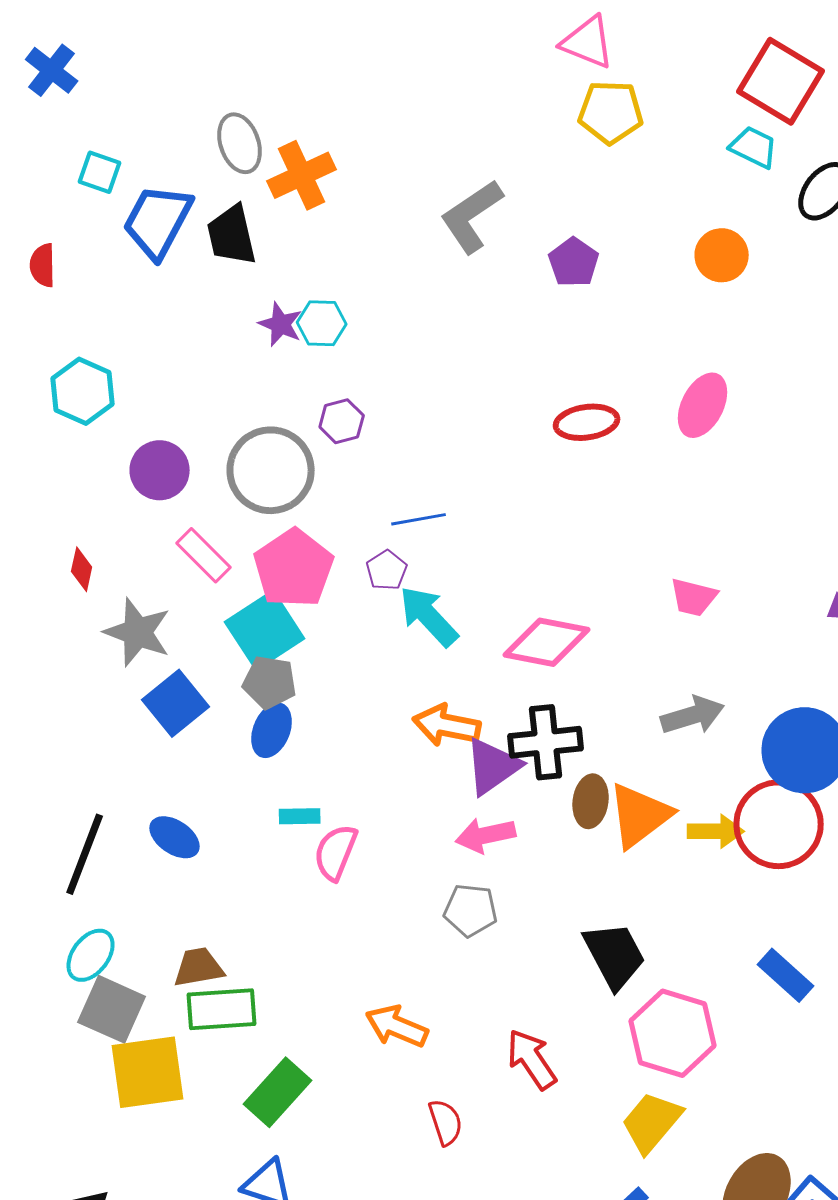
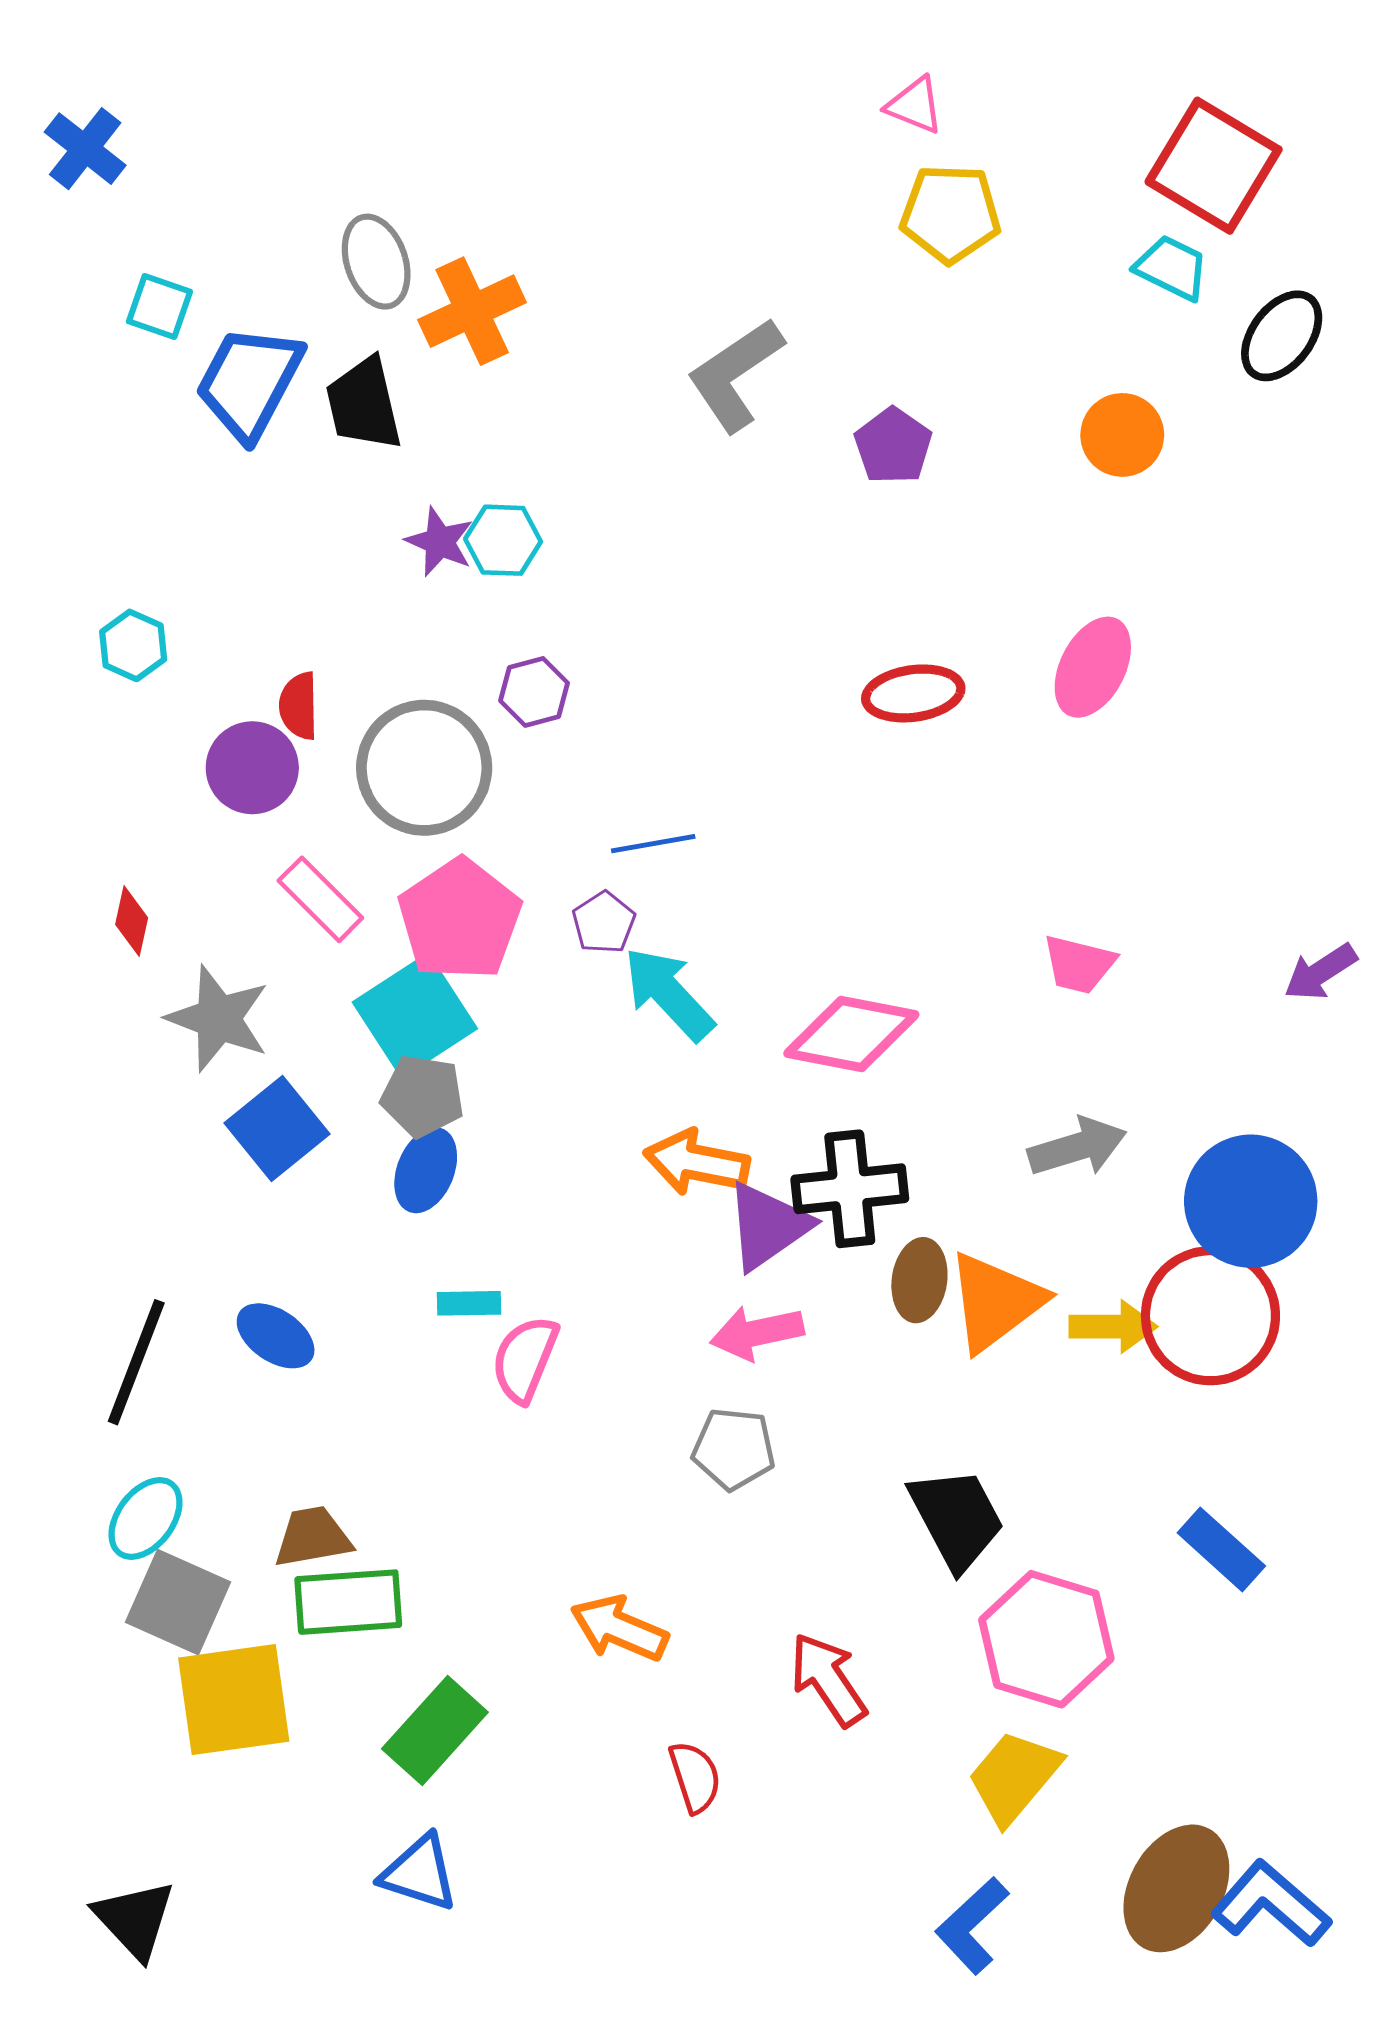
pink triangle: (588, 42) -> (915, 105), size x0.7
red semicircle: (43, 265) -> (299, 706), moved
cyan hexagon: (83, 391) -> (133, 645), size x0.7

